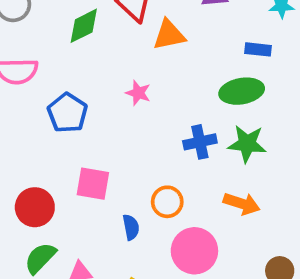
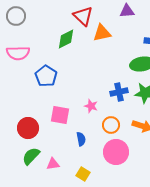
green diamond: (84, 26) -> (66, 39), moved
pink star: (138, 93) -> (91, 106), moved
orange circle: (167, 202) -> (111, 125), moved

